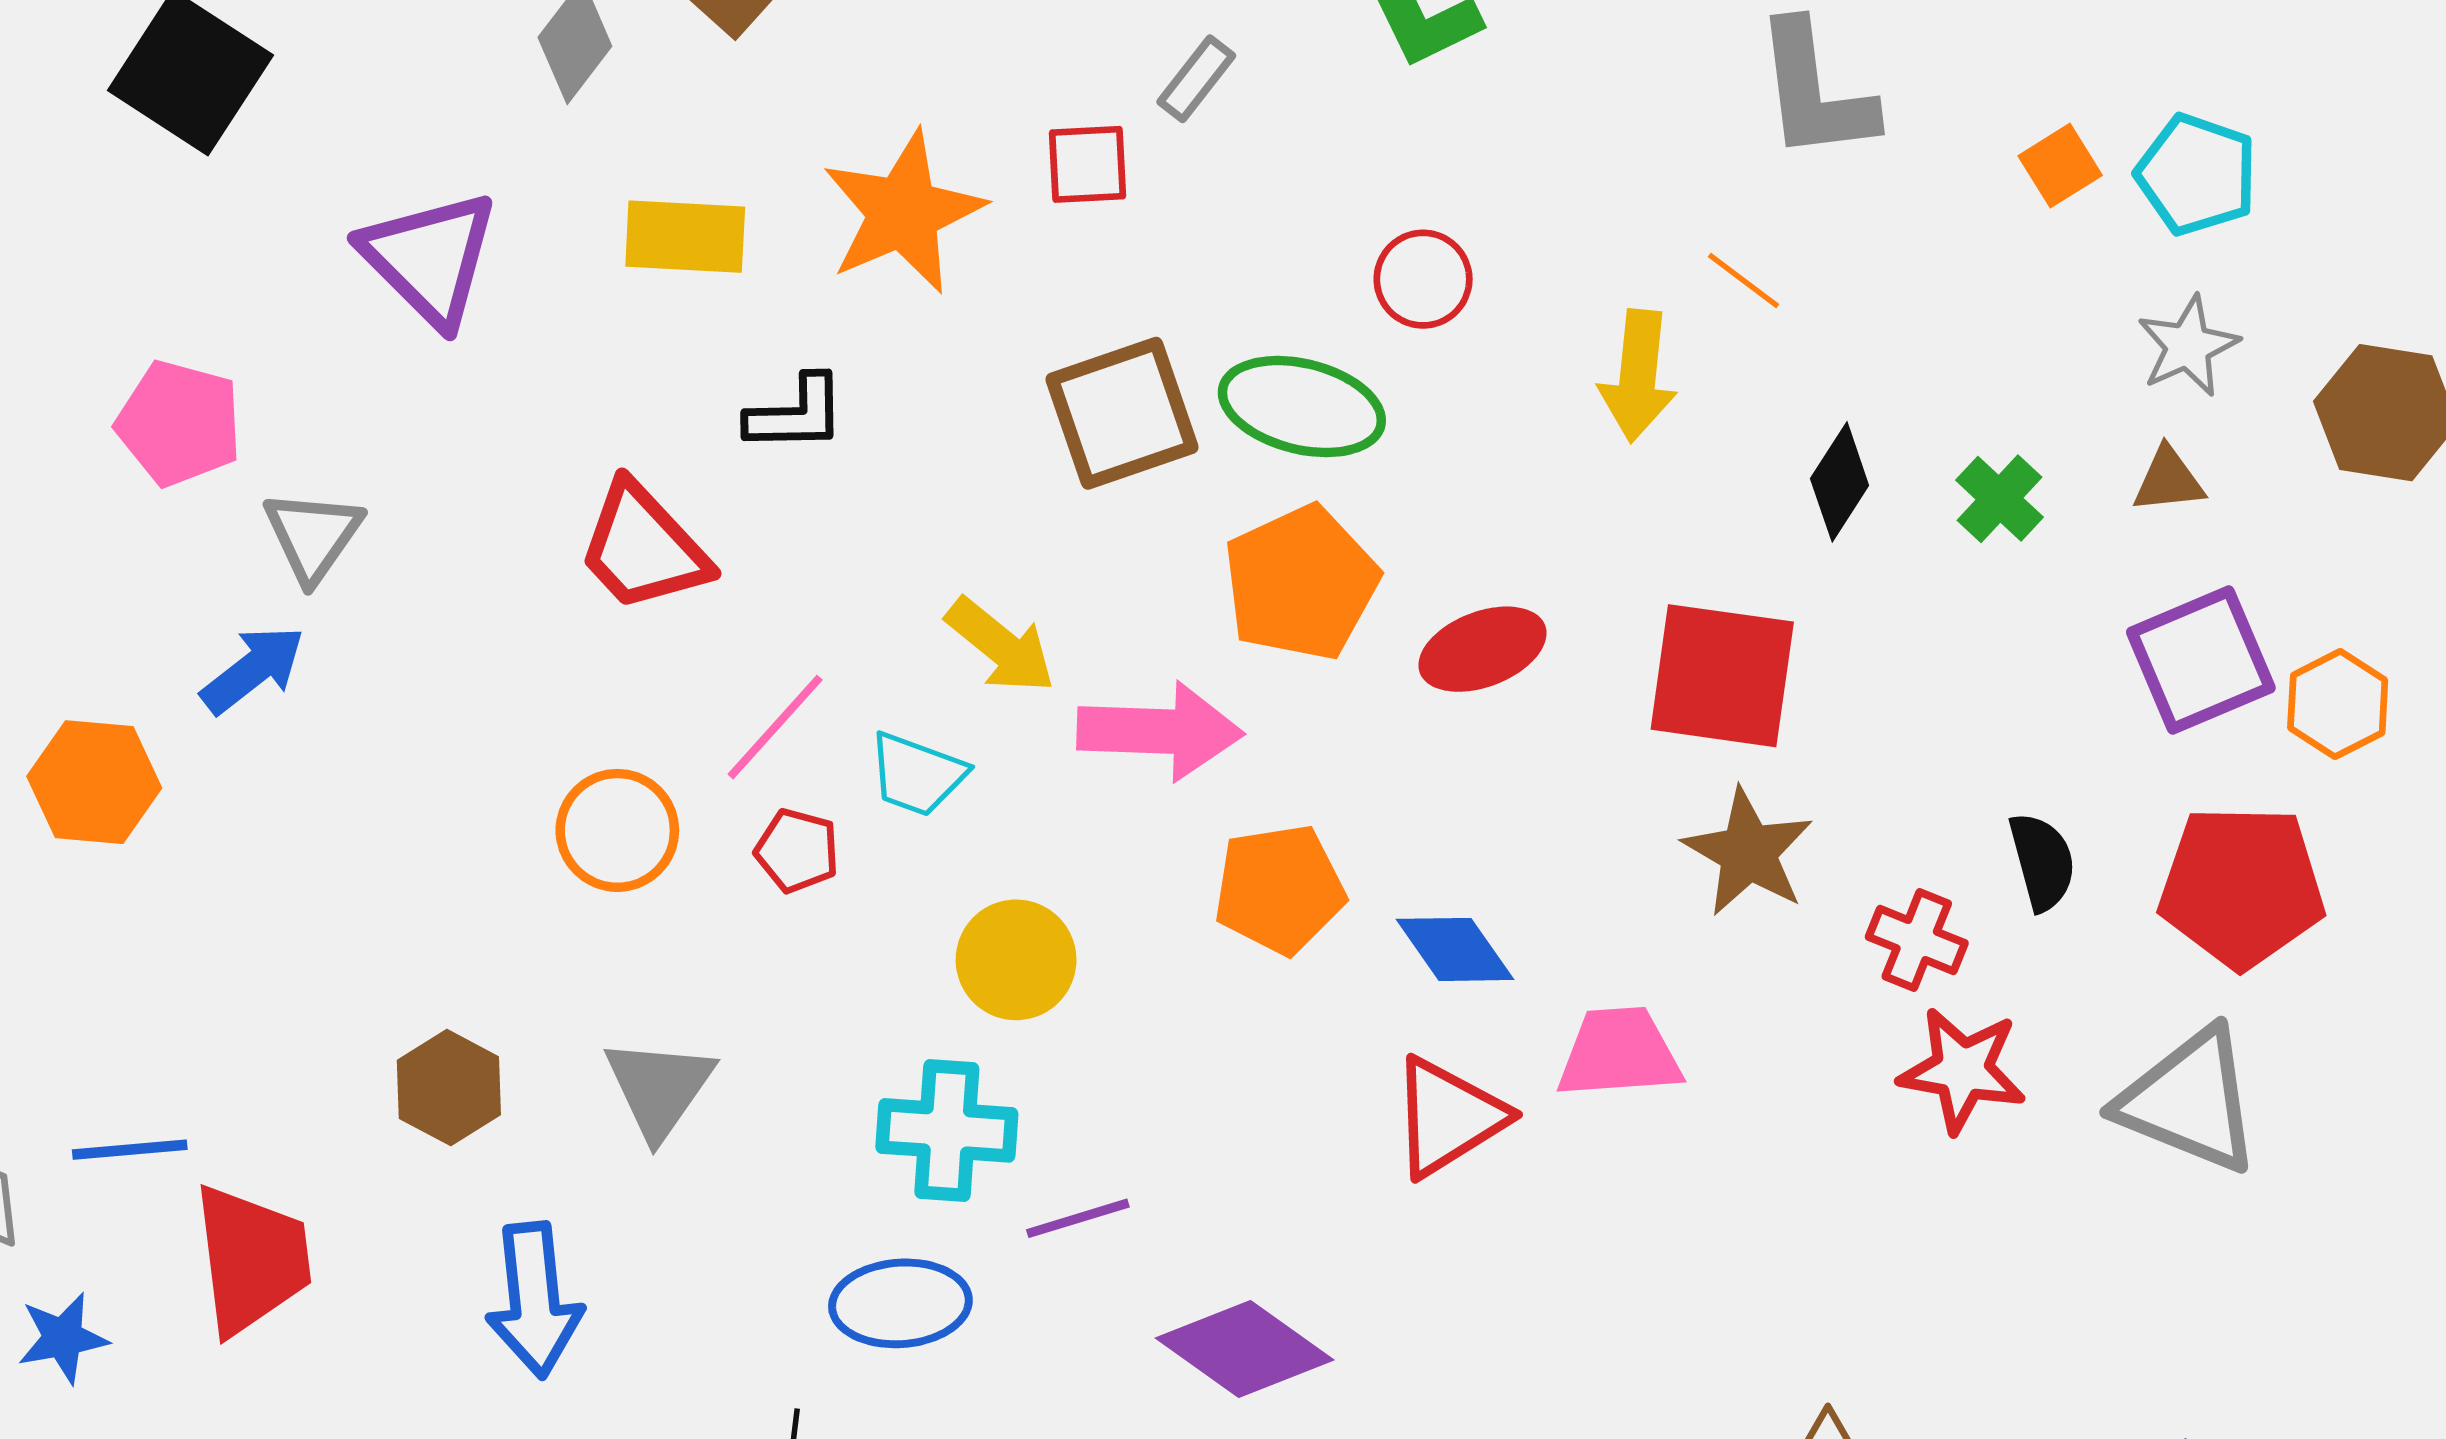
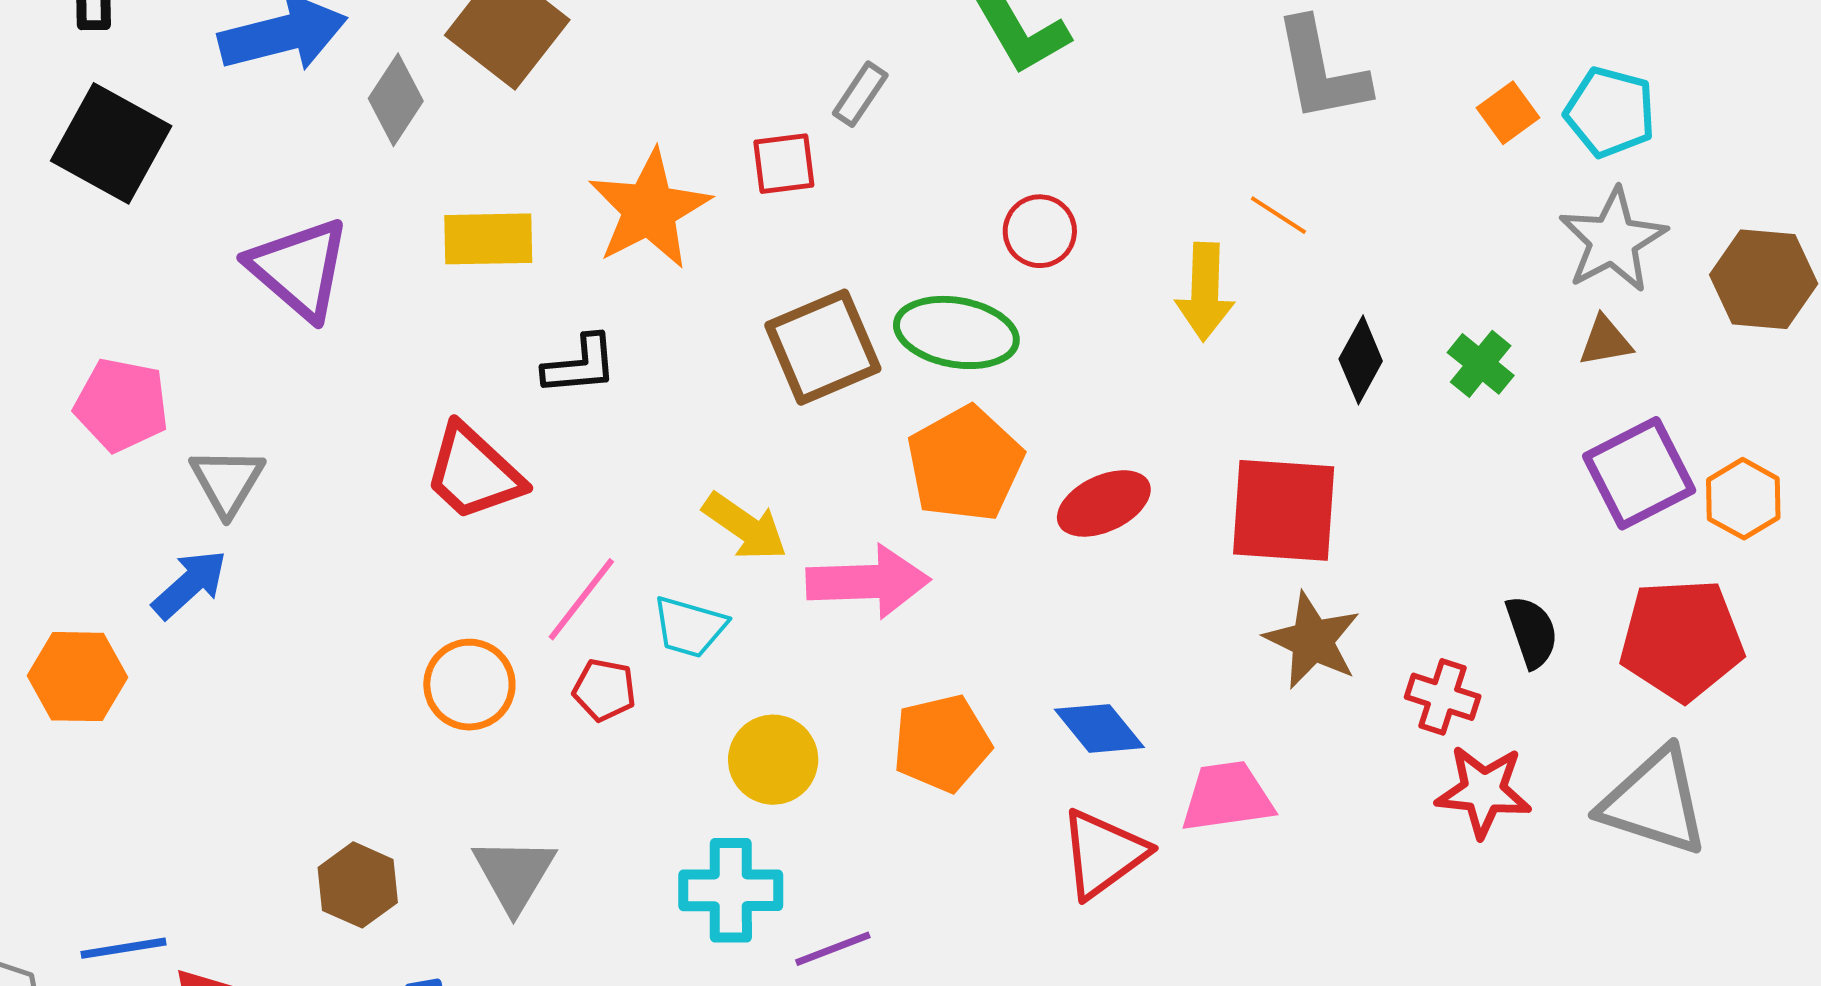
gray star: (2188, 346) -> (1613, 240), size x1.4
orange pentagon: (1279, 889) -> (942, 743), moved

